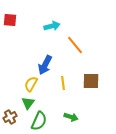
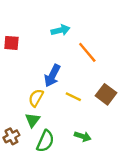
red square: (10, 20) -> (11, 43), moved
brown square: (91, 81) -> (106, 94), turned 36
yellow line: (63, 83) -> (73, 97), turned -56

